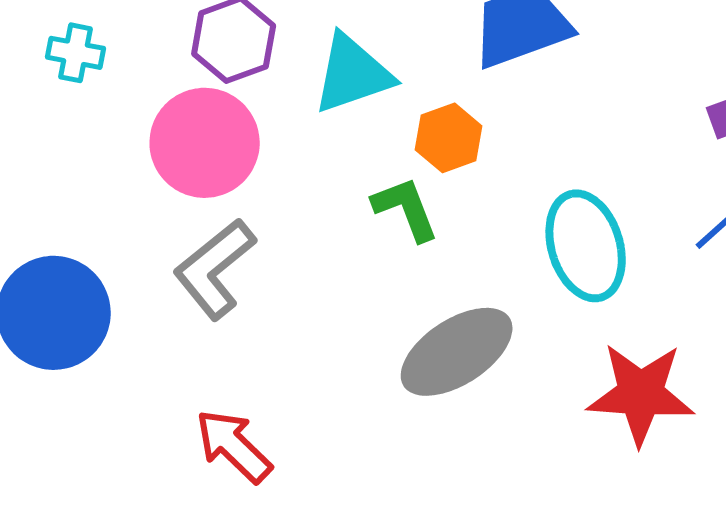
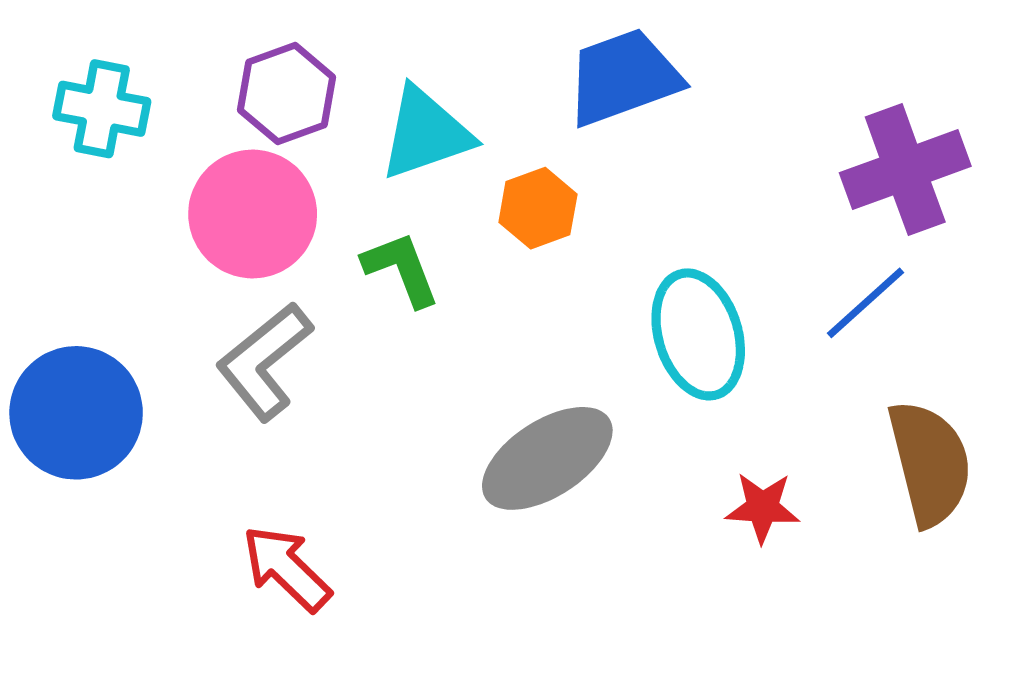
cyan cross: (76, 53) -> (102, 109), size x1.4
green L-shape: (406, 209) -> (401, 269), moved
red star: (641, 394) -> (763, 508), size x0.6

